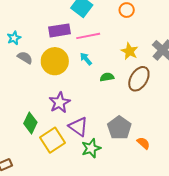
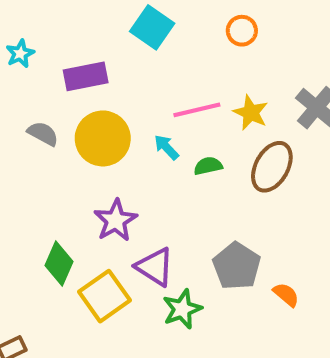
purple rectangle: (59, 30) -> (86, 76), moved
pink line: (88, 36) -> (197, 110), moved
cyan star: (14, 38) -> (20, 54), moved
cyan arrow: (86, 59) -> (166, 147), moved

